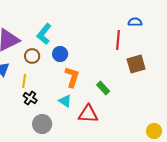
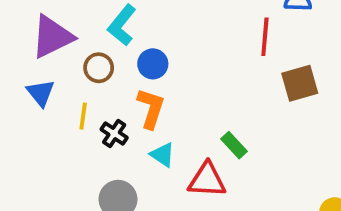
orange L-shape: (72, 77) -> (151, 108), moved
green rectangle: (103, 88) -> (234, 145), moved
black cross: (30, 98) -> (114, 134), moved

